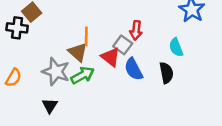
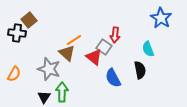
orange line: (86, 36) -> (74, 40), turned 56
blue semicircle: (134, 69) -> (113, 78), moved
green arrow: (83, 75) -> (62, 92), moved, turned -60

